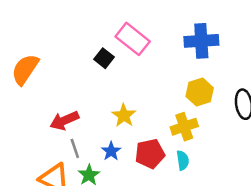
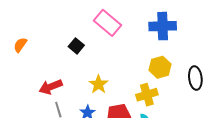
black square: (104, 58) -> (76, 46), moved
orange semicircle: (25, 69) -> (20, 45), size x0.6

